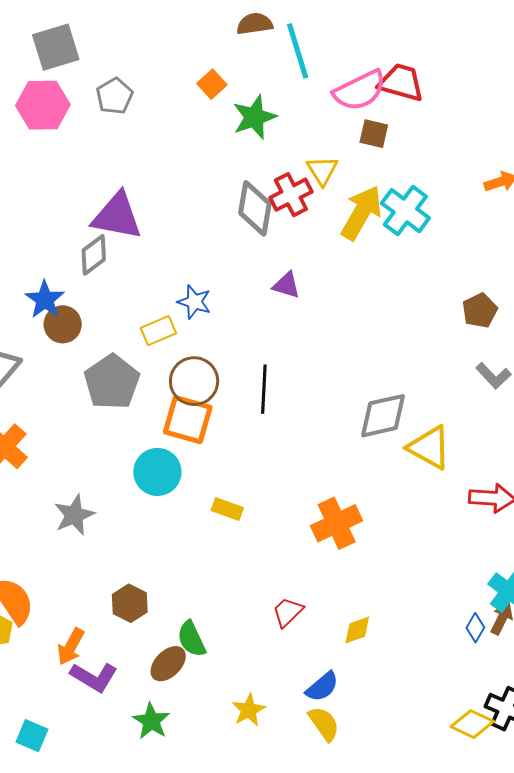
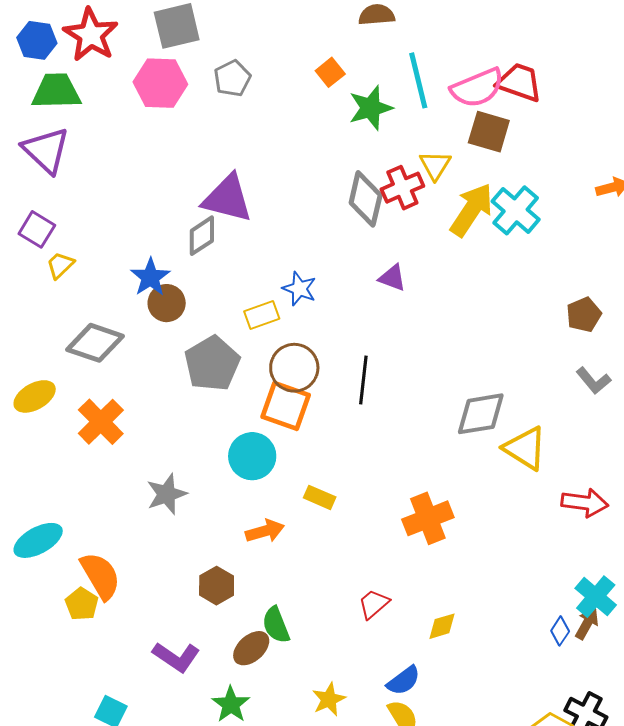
cyan line: (298, 51) -> (418, 80), moved
brown square: (374, 134) -> (489, 132), size x1.4
orange arrow: (71, 647) -> (265, 531), moved, turned -138

